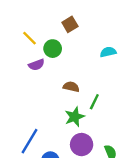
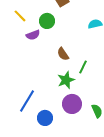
yellow line: (30, 38) -> (20, 16), moved
brown semicircle: (71, 87) -> (63, 54), turned -136

